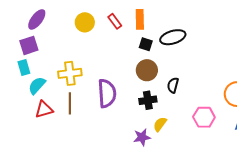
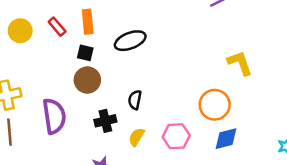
black square: (146, 44) -> (85, 53), moved
brown circle: (147, 70) -> (87, 80), moved
yellow semicircle: (160, 124) -> (137, 137), moved

